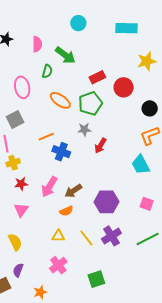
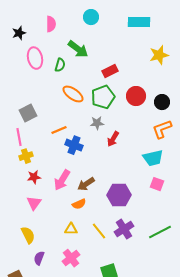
pink semicircle: (37, 44) -> (51, 24), moved
pink ellipse: (22, 87) -> (35, 58), moved
red circle: (124, 87) -> (136, 96), moved
cyan trapezoid: (141, 165) -> (153, 158), turned -75
pink square: (147, 204) -> (157, 184), moved
purple semicircle: (18, 270) -> (39, 258), moved

